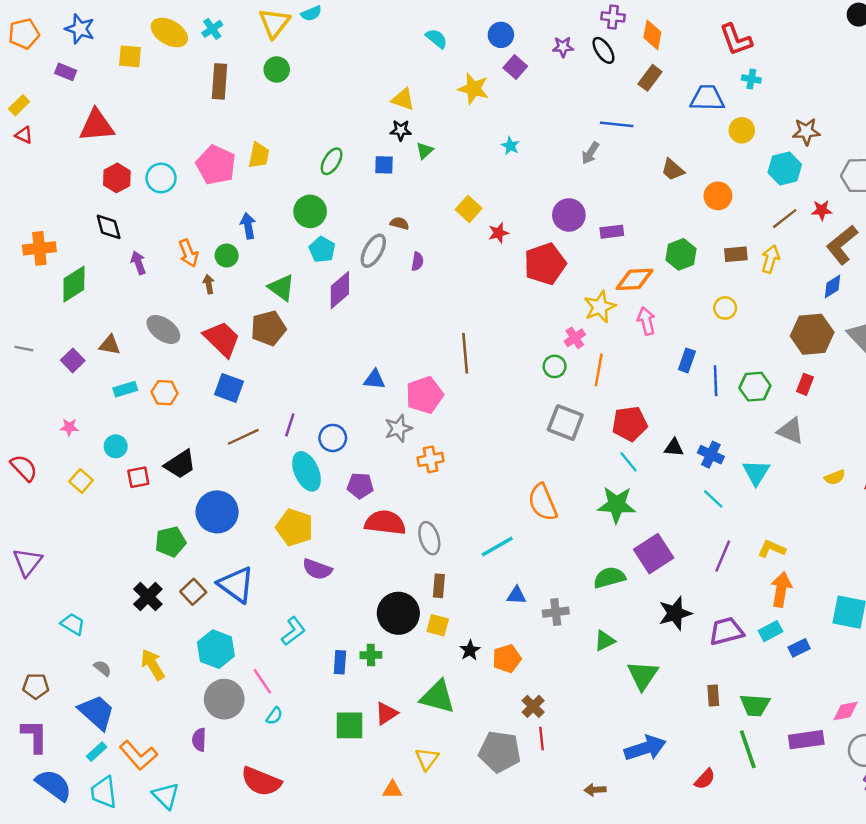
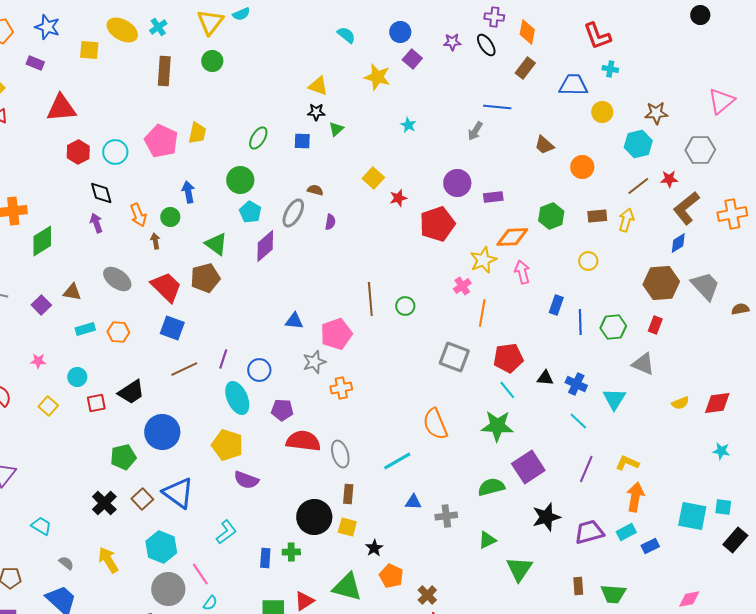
black diamond: (109, 227) -> (101, 193), moved
green circle: (555, 366) -> (405, 306), moved
orange pentagon: (507, 659) -> (391, 576), moved, turned -30

